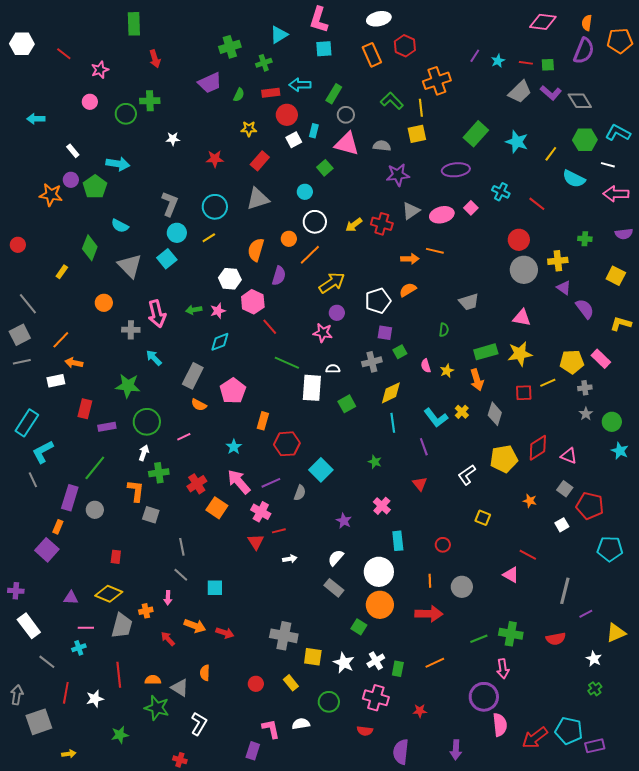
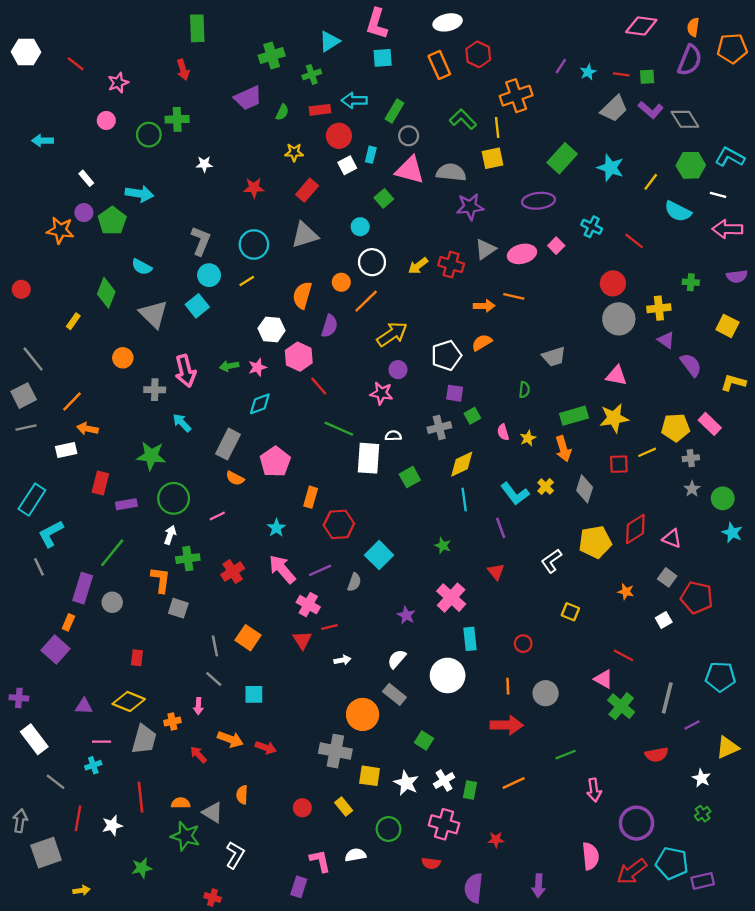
green rectangle: (134, 24) -> (197, 28), moved
gray semicircle: (382, 146) -> (451, 172), size x1.4
pink cross: (382, 506) -> (451, 598), size x1.4
orange square: (217, 508) -> (248, 638), moved
cyan pentagon: (610, 549) -> (720, 677), moved
orange circle: (380, 605) -> (363, 714), moved
green cross: (511, 634) -> (621, 706), moved, turned 30
purple circle: (484, 697) -> (637, 823), moved

